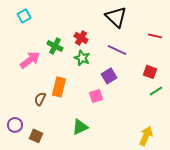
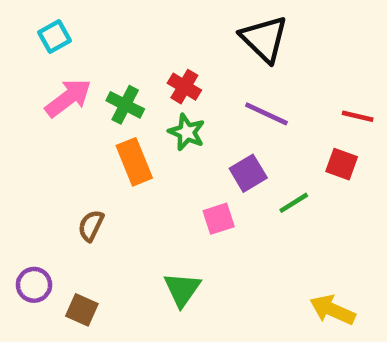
red line: (155, 36) -> (358, 116), moved
pink arrow: (30, 60) -> (68, 98), moved
orange rectangle: (59, 87) -> (134, 162), moved, turned -36
green line: (156, 91) -> (294, 203), moved
green triangle: (80, 127) -> (182, 289), turned -30
yellow arrow: (146, 136) -> (332, 310), turned -90

